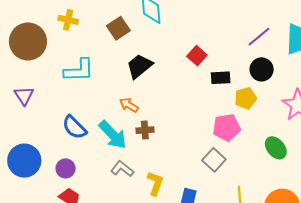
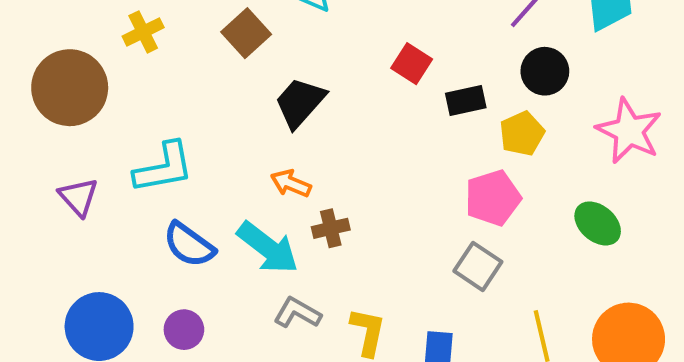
yellow cross: (68, 20) -> (143, 32), turned -30
cyan L-shape: (79, 70) -> (164, 168), moved

